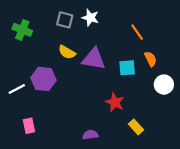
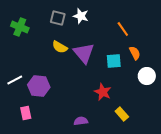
purple triangle: (94, 59) -> (84, 53), turned 40
purple hexagon: (43, 79) -> (39, 86), moved

